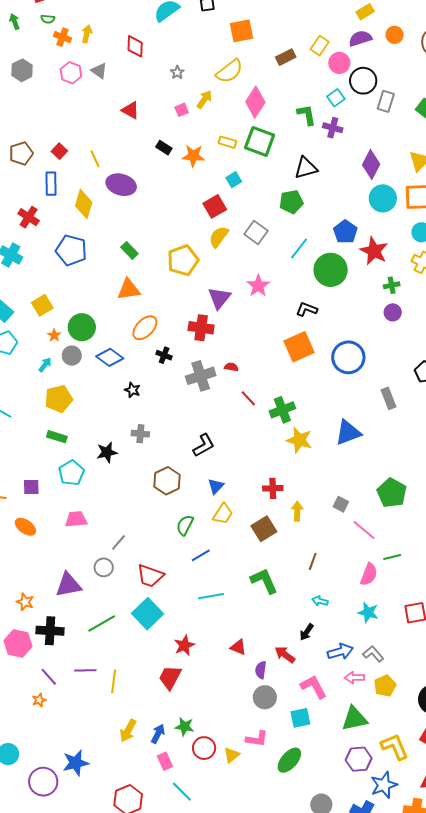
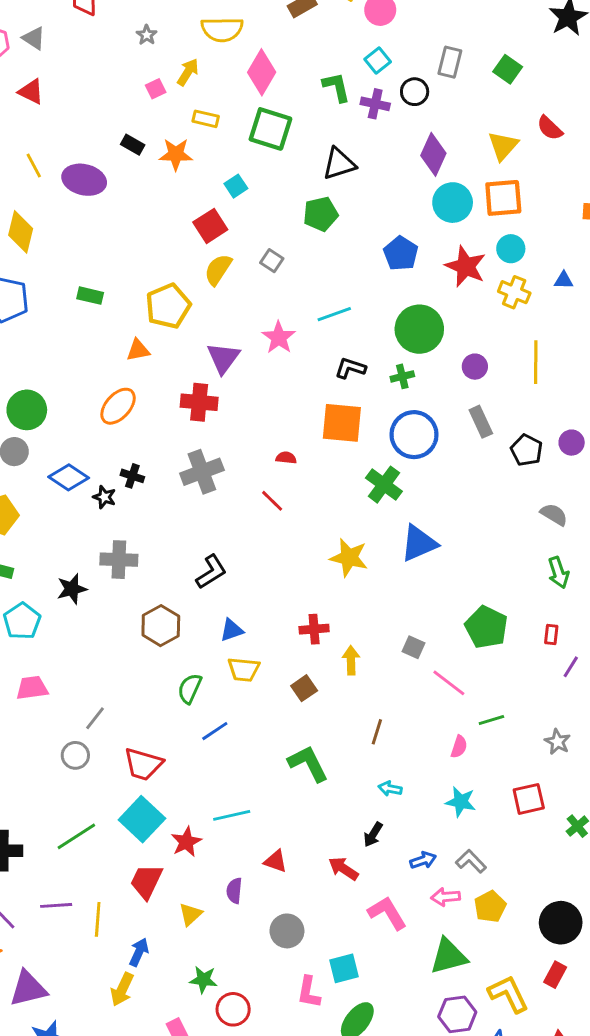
yellow semicircle: (230, 71) -> (222, 29), turned 40
black circle: (363, 81) -> (415, 92), moved, size x0.7
red triangle: (130, 110) -> (31, 92), moved
yellow rectangle: (227, 142) -> (206, 119), moved
purple ellipse: (121, 185) -> (84, 180), moved
gray square: (256, 232) -> (272, 261), size x0.7
cyan line: (299, 249) -> (334, 314), moved, turned 35
green rectangle: (129, 250) -> (90, 296), turned -30
red star: (374, 251) -> (466, 266), moved
green circle: (331, 270) -> (419, 329), moved
green cross: (392, 285) -> (402, 376), moved
orange triangle: (129, 289) -> (138, 350), moved, size x0.7
orange square: (299, 347) -> (342, 423), turned 32
black cross: (164, 355) -> (132, 476), moved
blue diamond: (110, 357) -> (69, 477), moved
red semicircle: (231, 367) -> (286, 458), moved
gray rectangle: (389, 398) -> (481, 422), moved
green cross: (282, 410) -> (384, 485), moved, turned -30
gray cross: (140, 434) -> (119, 560), size x1.4
blue triangle: (216, 486) -> (232, 630), turned 30
yellow trapezoid: (223, 514) -> (244, 669), turned 65
brown square: (264, 529) -> (304, 688), size x0.7
pink semicircle: (369, 574) -> (459, 747), size x0.7
purple triangle: (68, 585) -> (28, 989), moved
cyan line: (211, 596) -> (232, 815), moved
red star: (184, 645) -> (186, 842), moved
blue arrow: (340, 652) -> (423, 860), size x0.7
purple semicircle: (261, 670) -> (234, 891), moved
red trapezoid: (170, 677) -> (146, 881), moved
gray circle: (265, 697) -> (287, 931), moved
cyan square: (300, 718) -> (344, 968), moved
blue arrow: (158, 734) -> (139, 952), moved
pink L-shape: (257, 739) -> (309, 992), turned 95
yellow triangle: (232, 755) -> (190, 914), moved

